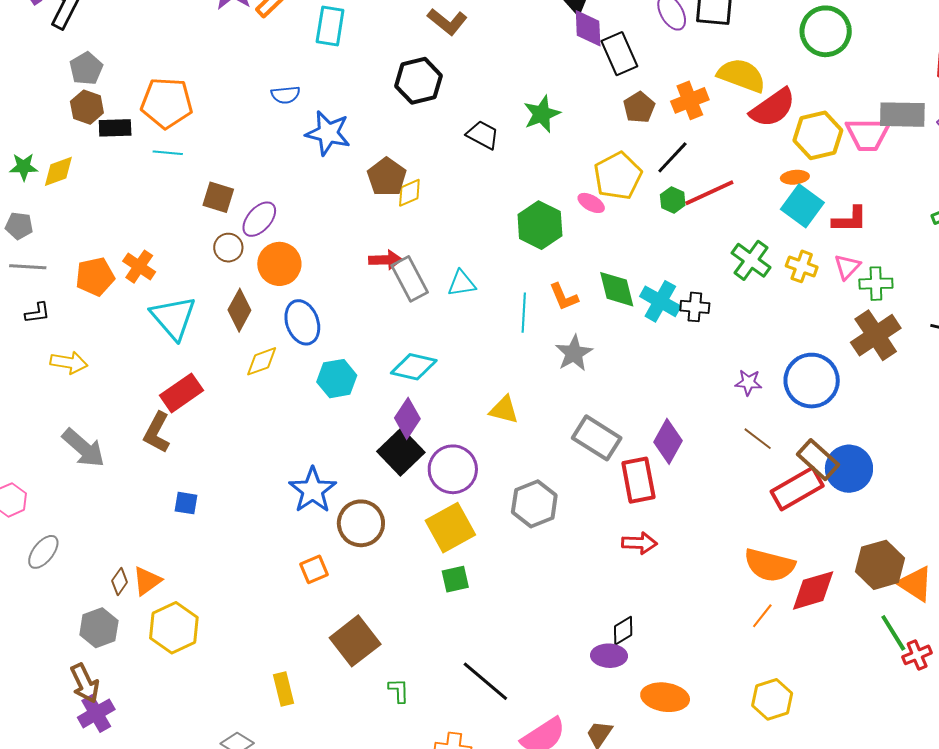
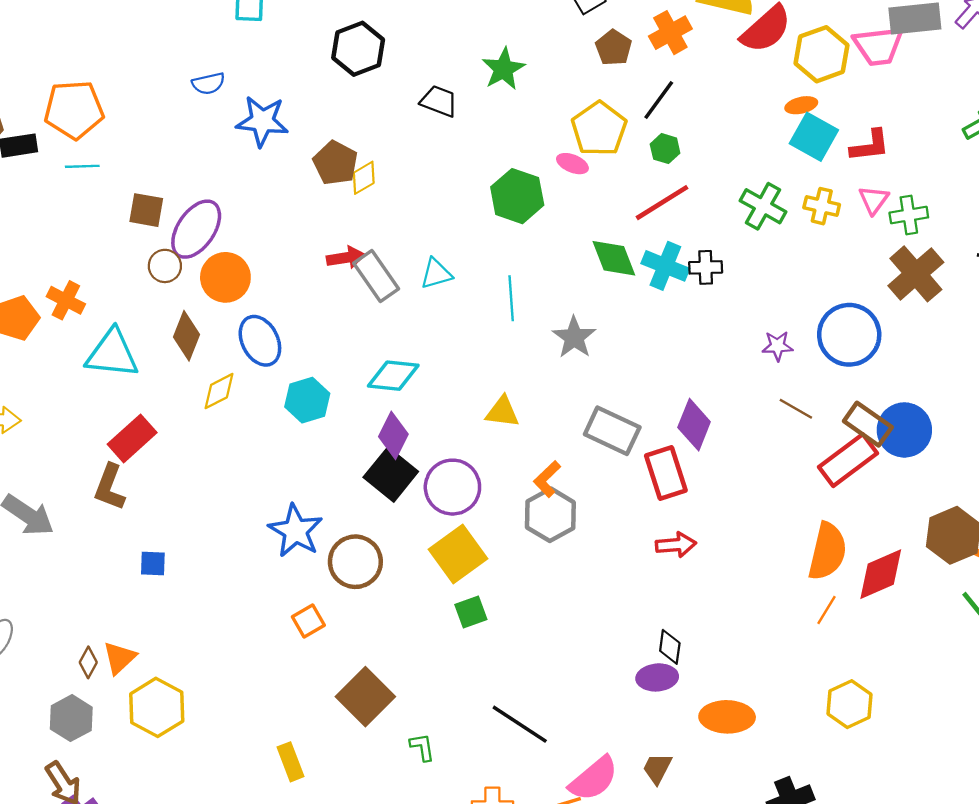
red line: (709, 193) -> (662, 203), moved
purple ellipse: (259, 219) -> (196, 229), size x1.4
orange L-shape: (564, 297) -> (547, 479), moved, turned 76
cyan triangle: (173, 318) -> (112, 354), turned -36
orange semicircle: (770, 565) -> (827, 551), turned -84
black diamond: (623, 631) -> (670, 647), turned -44

